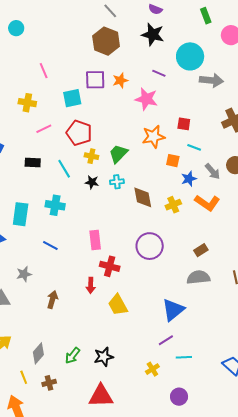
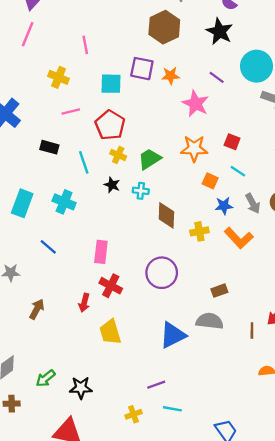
blue triangle: (173, 310) -> (173, 335), moved

